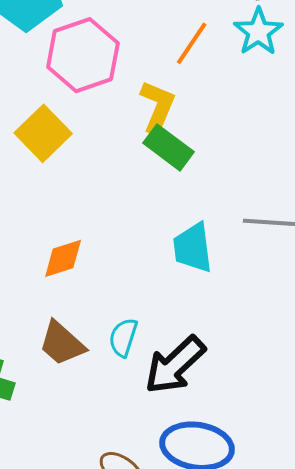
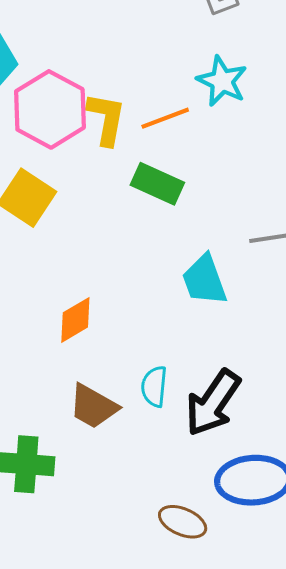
cyan star: (258, 32) -> (222, 81), moved
orange line: (192, 43) -> (165, 118), moved, turned 48
yellow L-shape: (158, 107) -> (106, 119), moved

